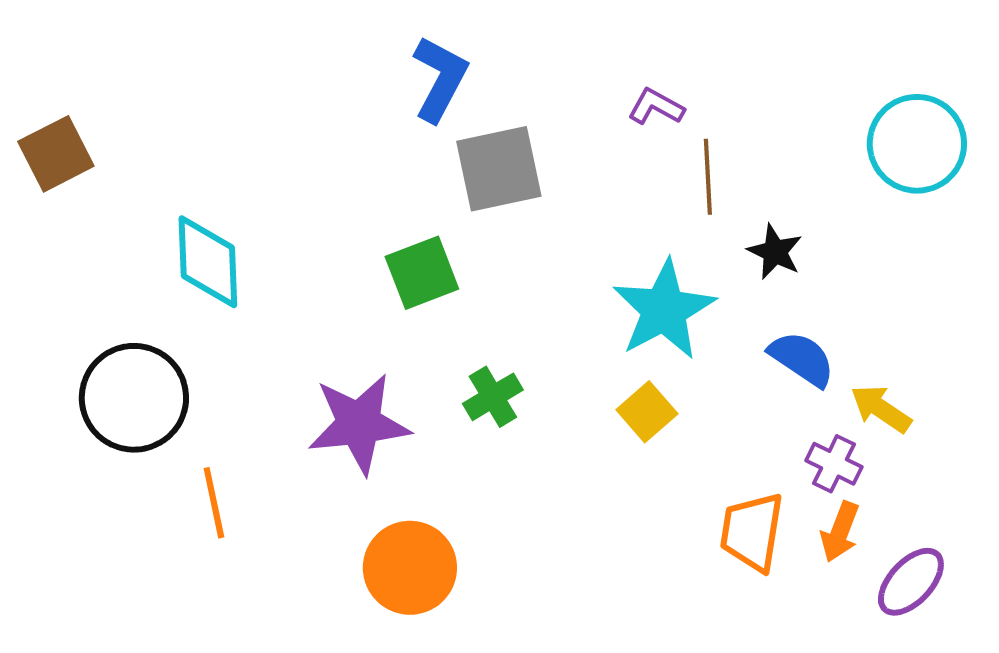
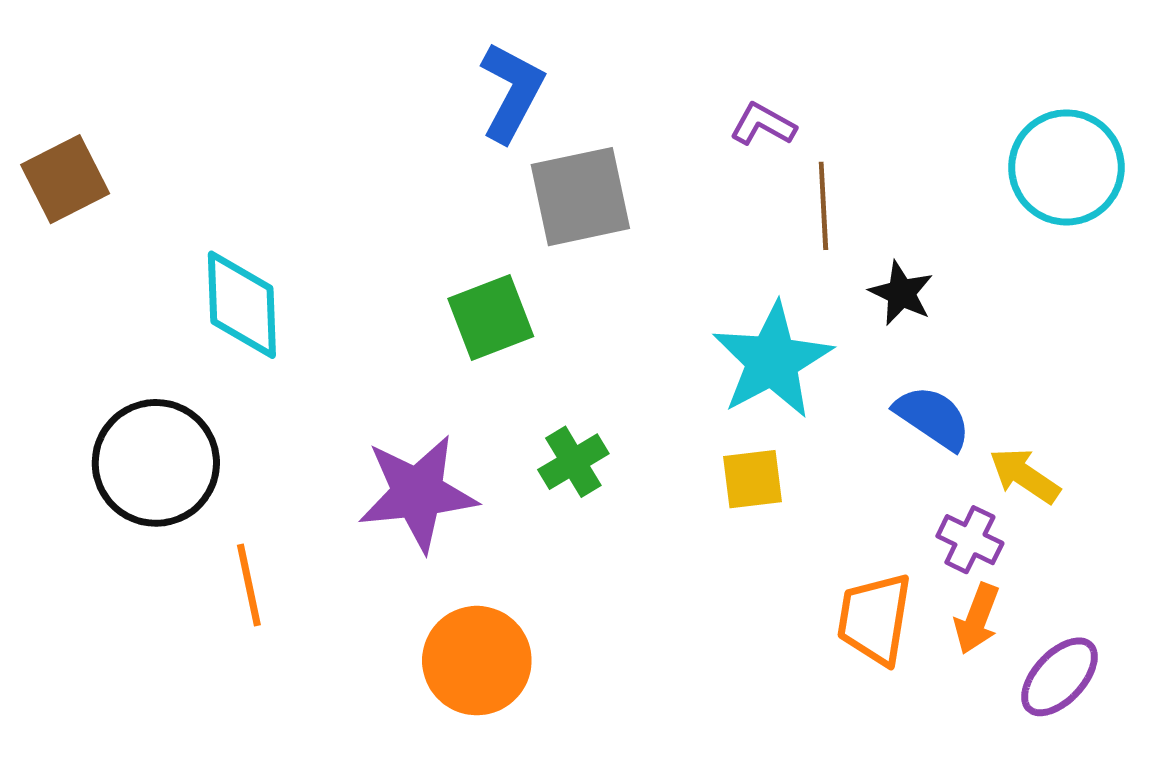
yellow square: (647, 412) -> (752, 479), turned 34

